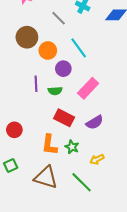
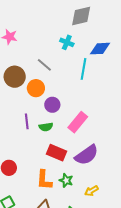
gray line: (59, 18) -> (44, 65), moved
cyan line: (79, 48) -> (83, 69), moved, turned 50
purple semicircle: (95, 122) -> (87, 155), size x1.4

